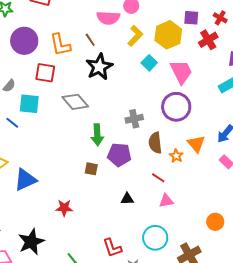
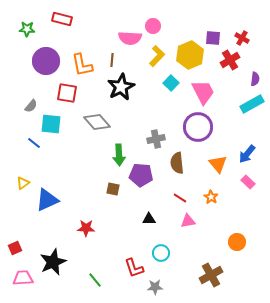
brown line: (90, 40) -> (112, 60), turned 40
orange star: (176, 156) -> (211, 197), moved
cyan circle: (155, 238) -> (161, 253), moved, size x0.7

